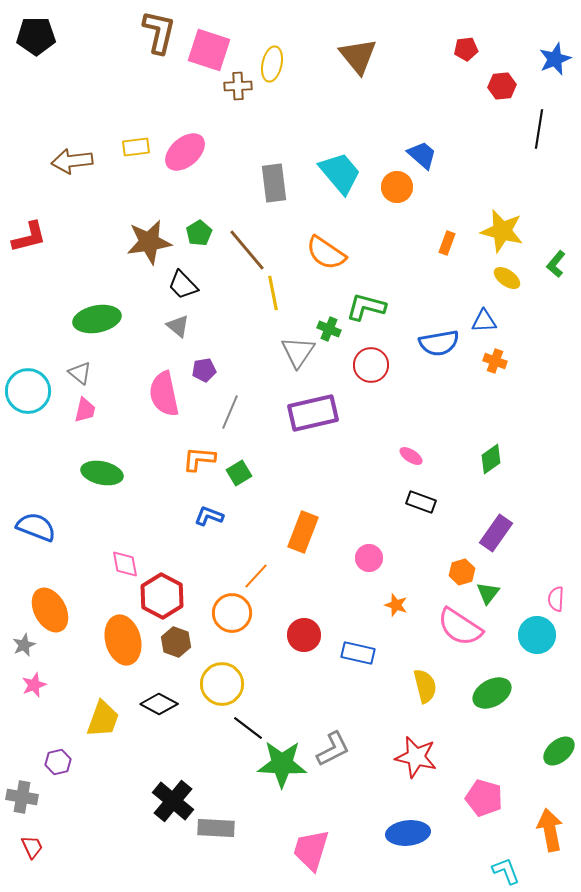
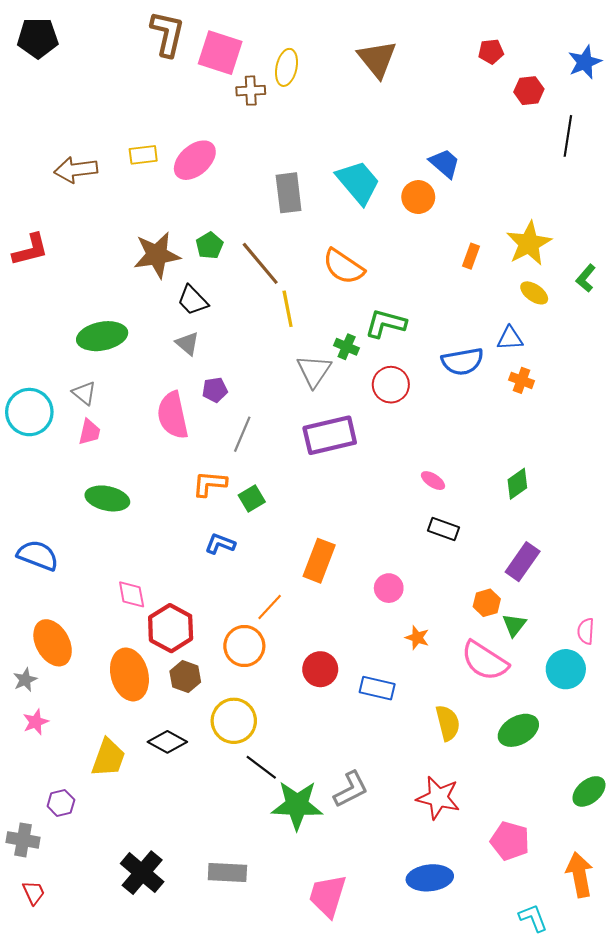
yellow star: (502, 231) -> (529, 243), turned 30
black cross: (173, 801) -> (142, 873), moved

